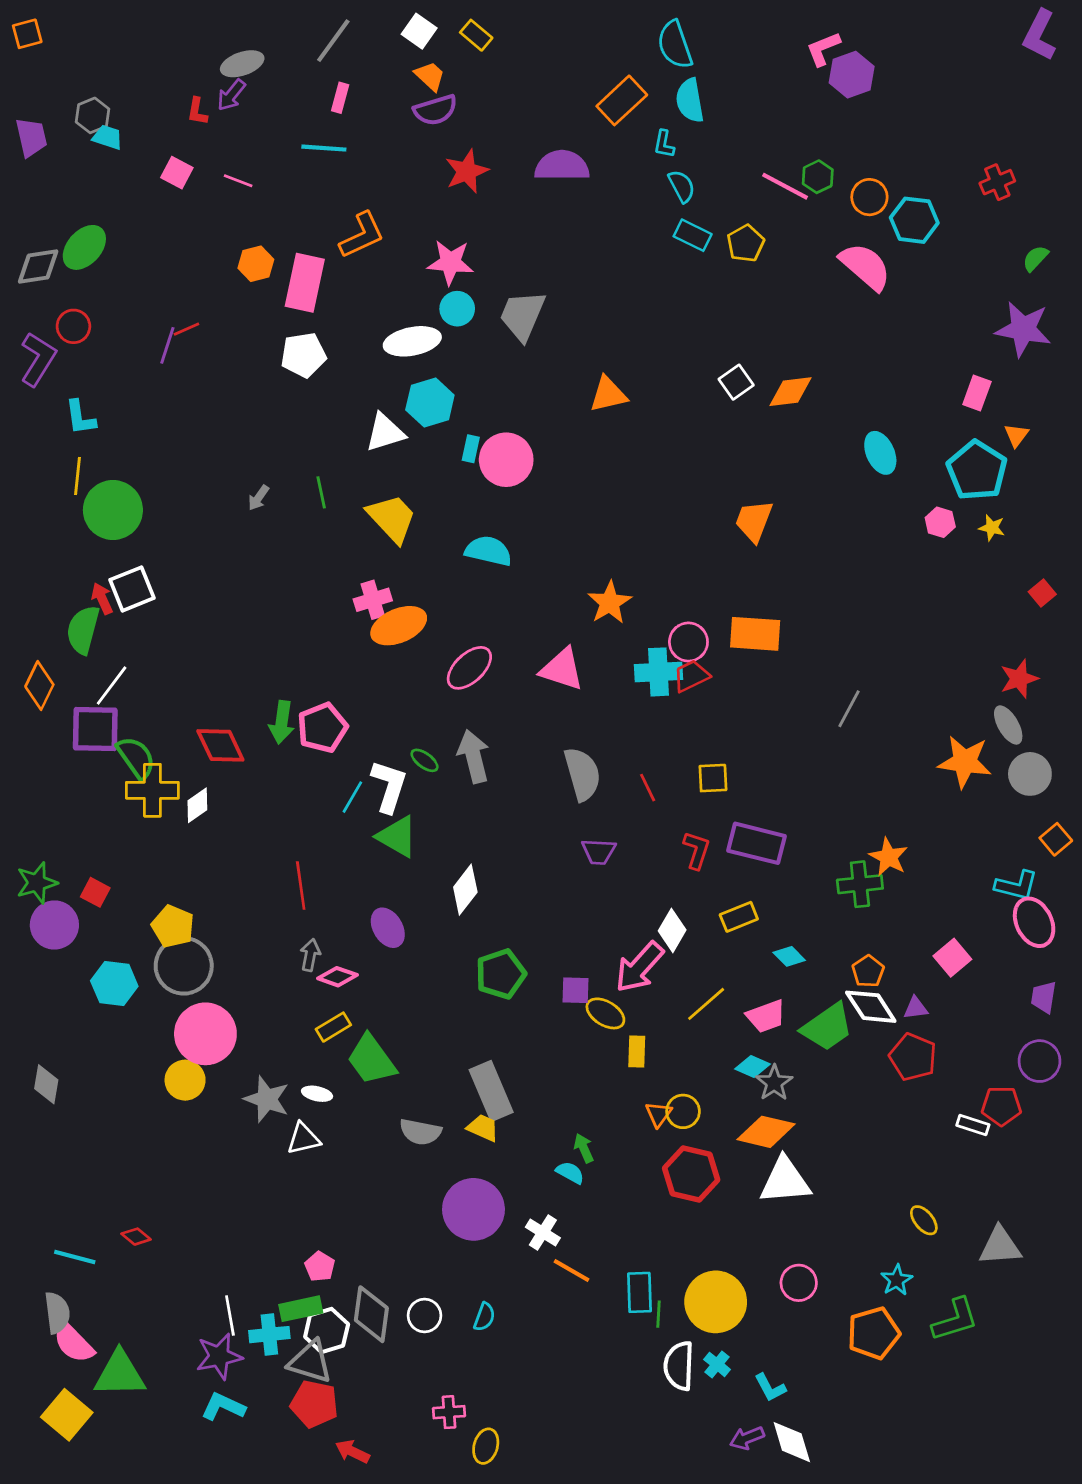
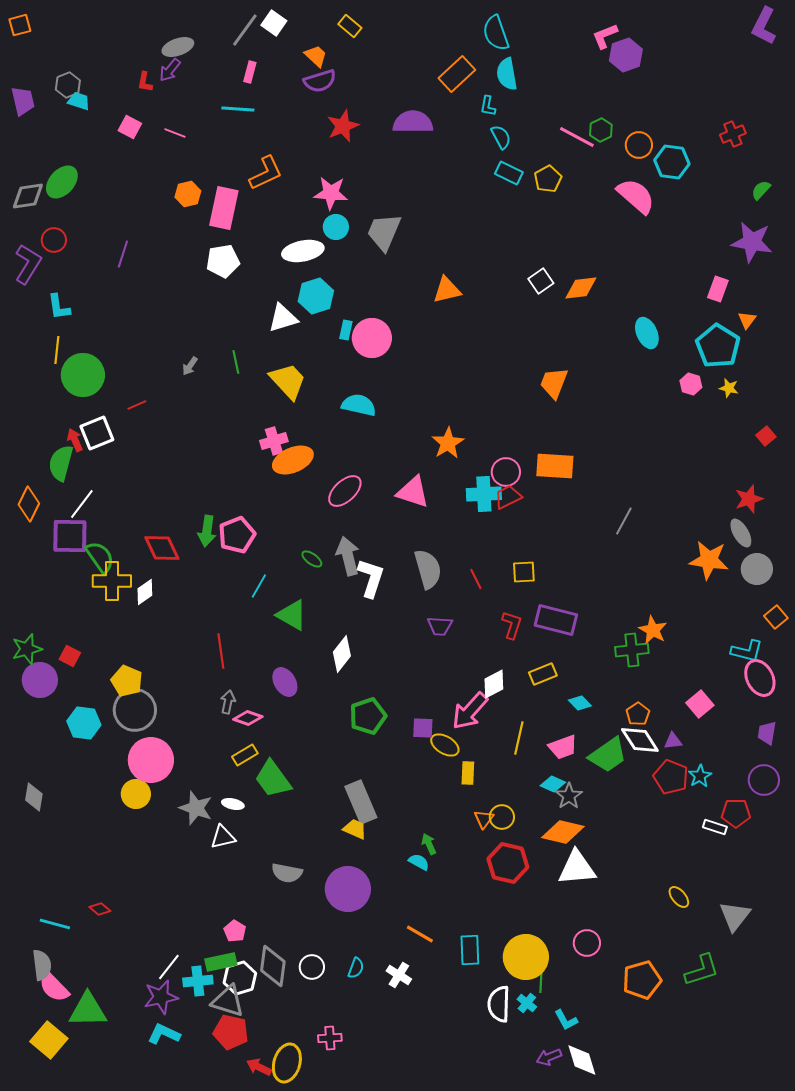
white square: (419, 31) -> (274, 23), moved
red line: (186, 329) -> (137, 405), moved
white L-shape: (389, 786) -> (371, 578), moved
white diamond: (672, 930) -> (494, 684), turned 32
yellow line: (706, 1004) -> (519, 738), turned -36
gray semicircle: (420, 1132) -> (287, 873), moved
white cross: (543, 1232) -> (399, 975), moved
gray triangle: (1000, 1246) -> (735, 916), turned -48
cyan star: (897, 1280) -> (700, 776), moved
green line: (659, 1314) -> (541, 983), moved
white line: (230, 1315) -> (169, 967), turned 48
yellow ellipse: (486, 1446) -> (287, 1063), moved, size x1.5

